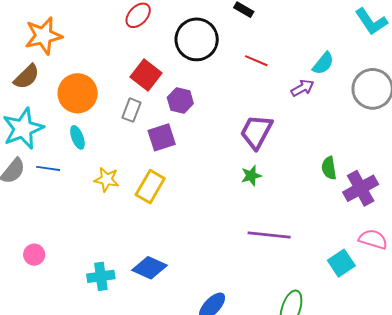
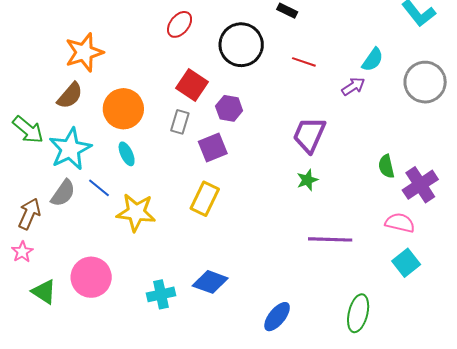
blue line: (48, 168) -> (99, 188), turned 35
yellow star: (107, 180) -> (136, 212), moved, size x1.5
pink semicircle: (373, 239) -> (400, 223), moved
pink circle: (34, 255) -> (91, 277), size x1.8

